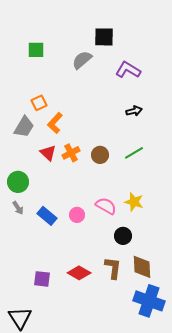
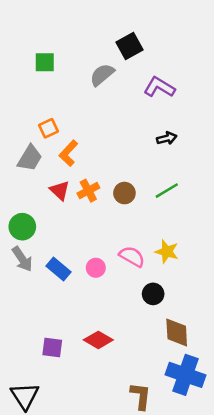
black square: (104, 37) -> (129, 46), turned -30
gray arrow: (18, 208) -> (22, 259), size x1.5
brown L-shape: (113, 268) -> (141, 396), moved

